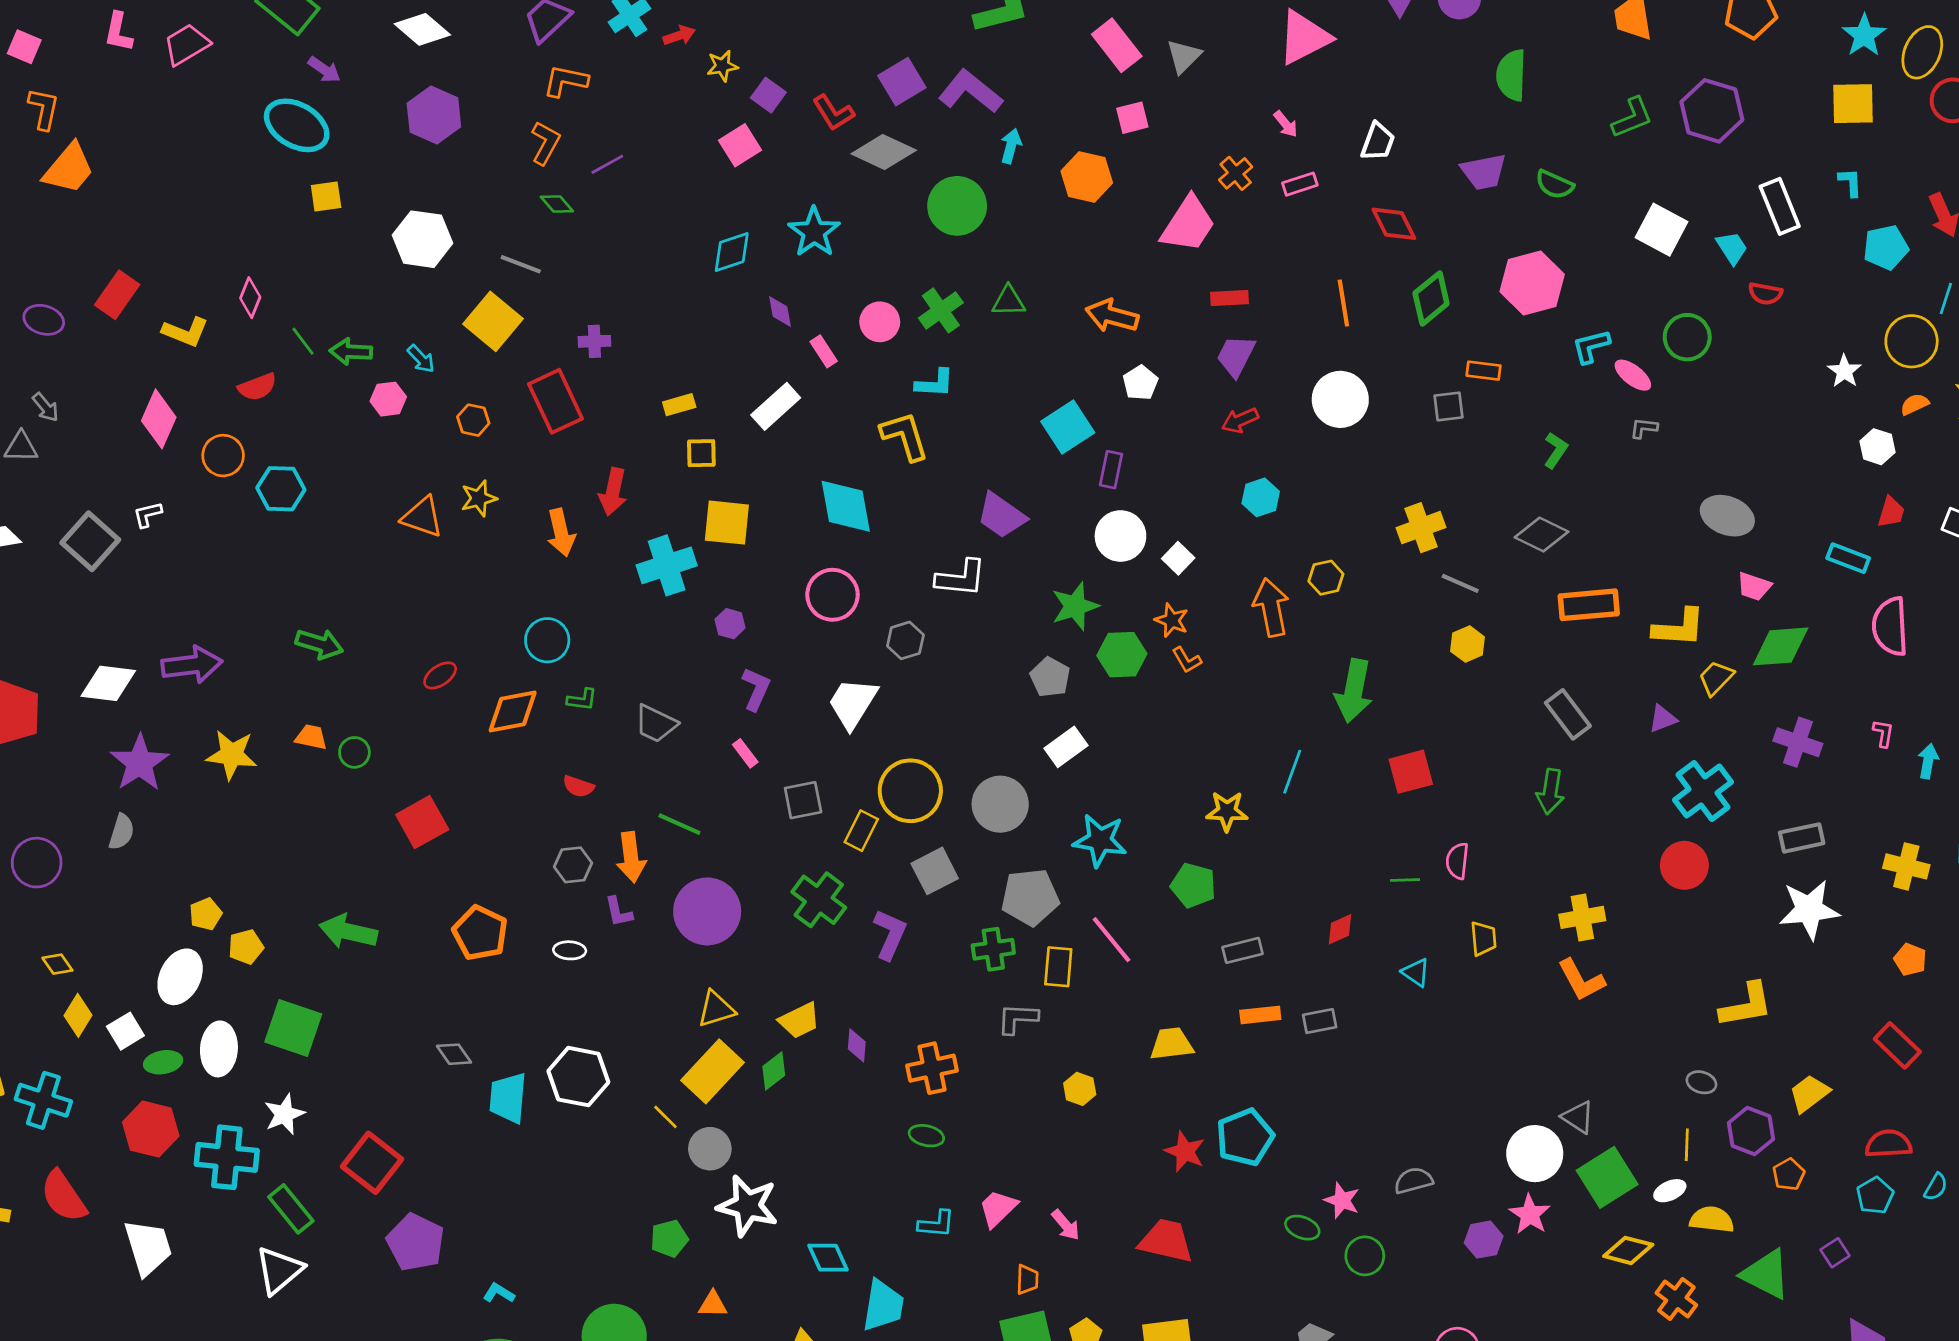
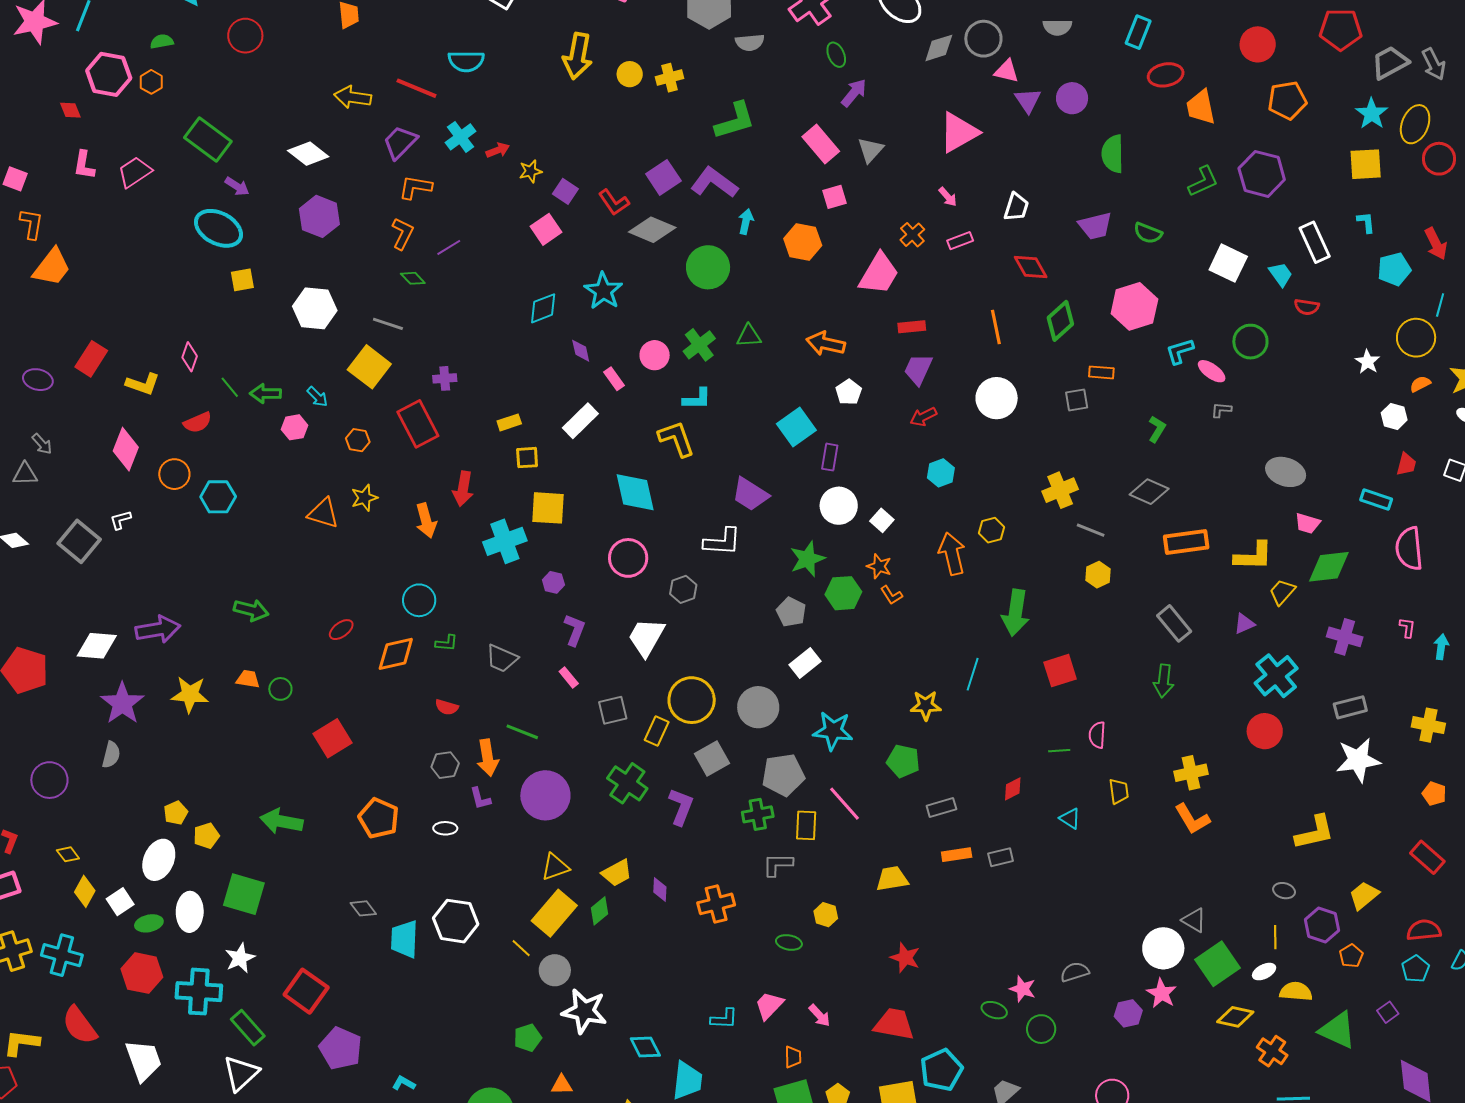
green ellipse: (926, 1136) -> (789, 942), moved
cyan pentagon: (1245, 1137) -> (941, 1070), moved

